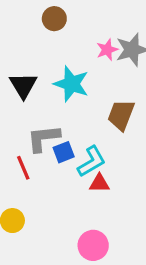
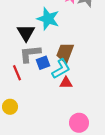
black triangle: (23, 85) -> (26, 33), moved
brown trapezoid: (121, 115) -> (65, 53), moved
pink circle: (93, 245) -> (79, 123), moved

